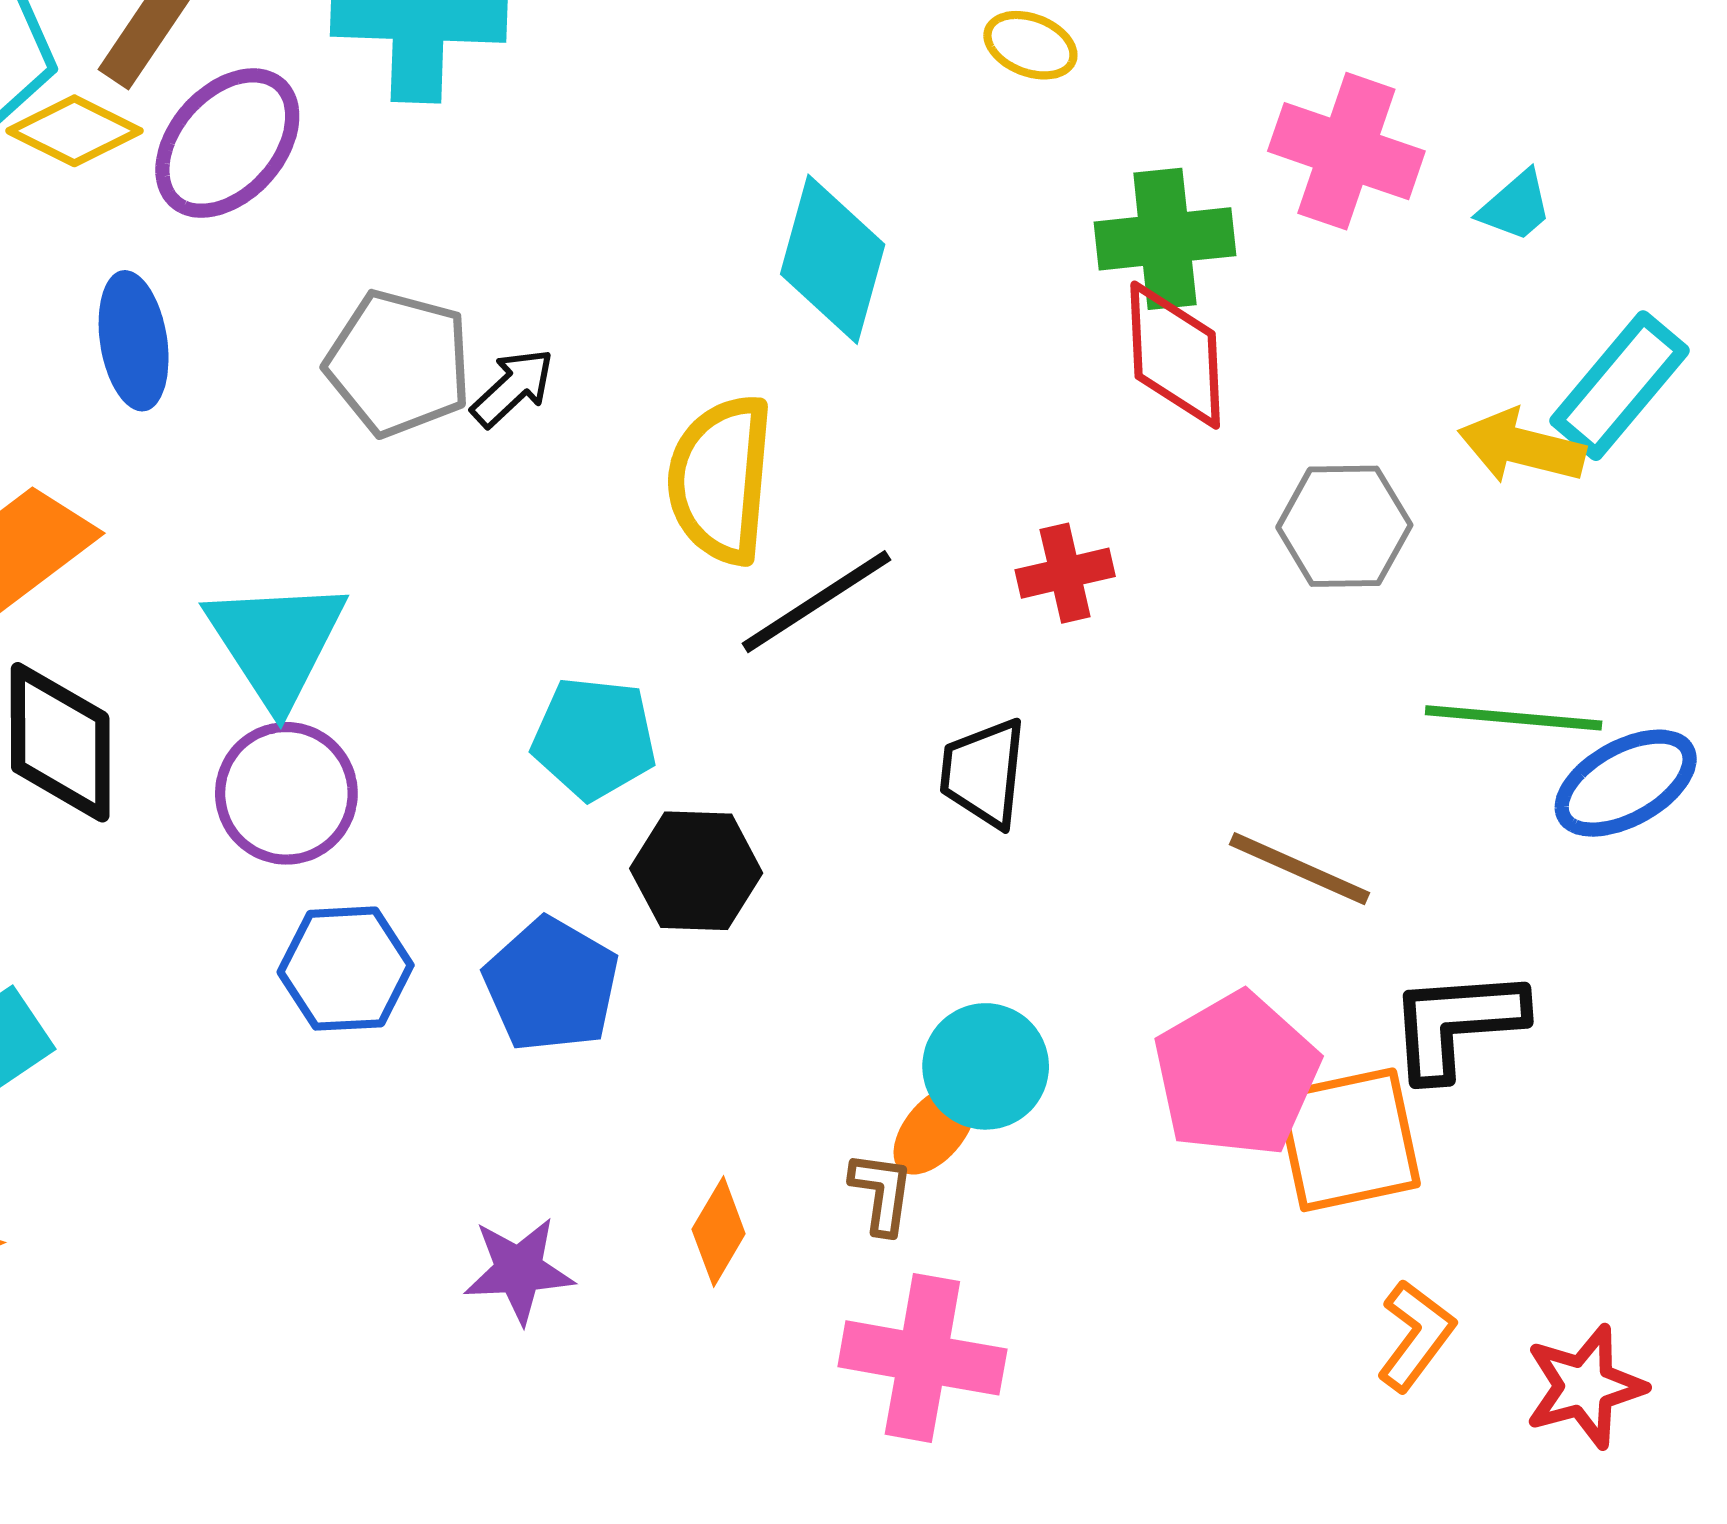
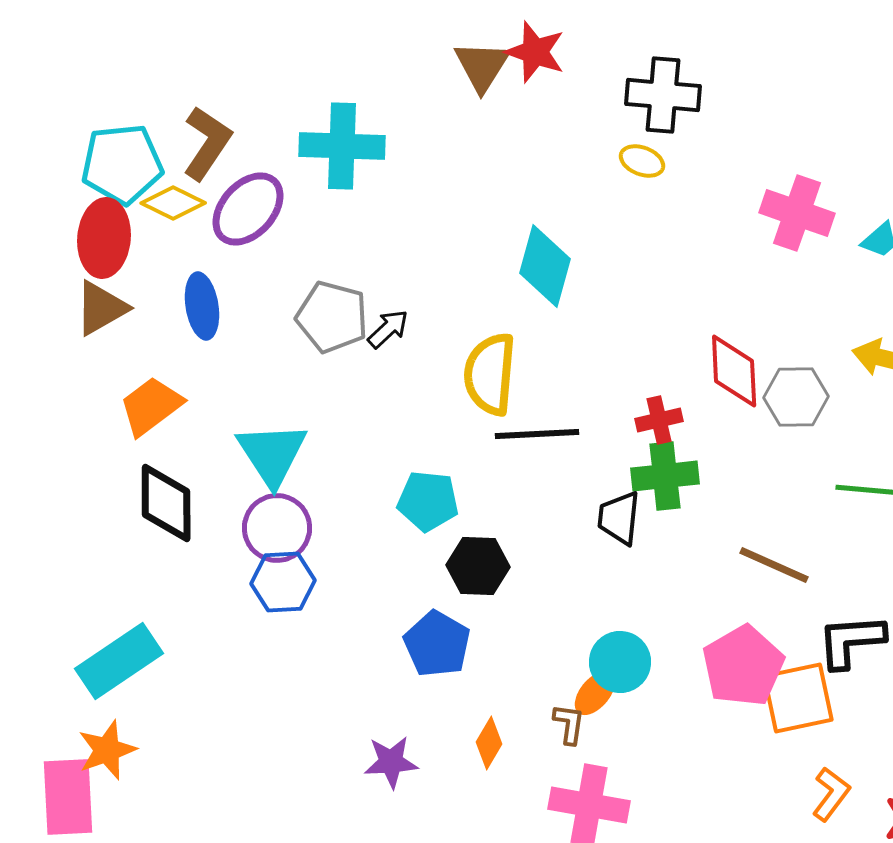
green cross: (1165, 239) -> (665, 476), moved
red diamond: (1175, 355) -> (734, 371), moved
black line: (816, 602) -> (537, 434), turned 30
blue hexagon: (346, 969) -> (283, 582), moved
blue pentagon: (551, 985) -> (437, 644), moved

